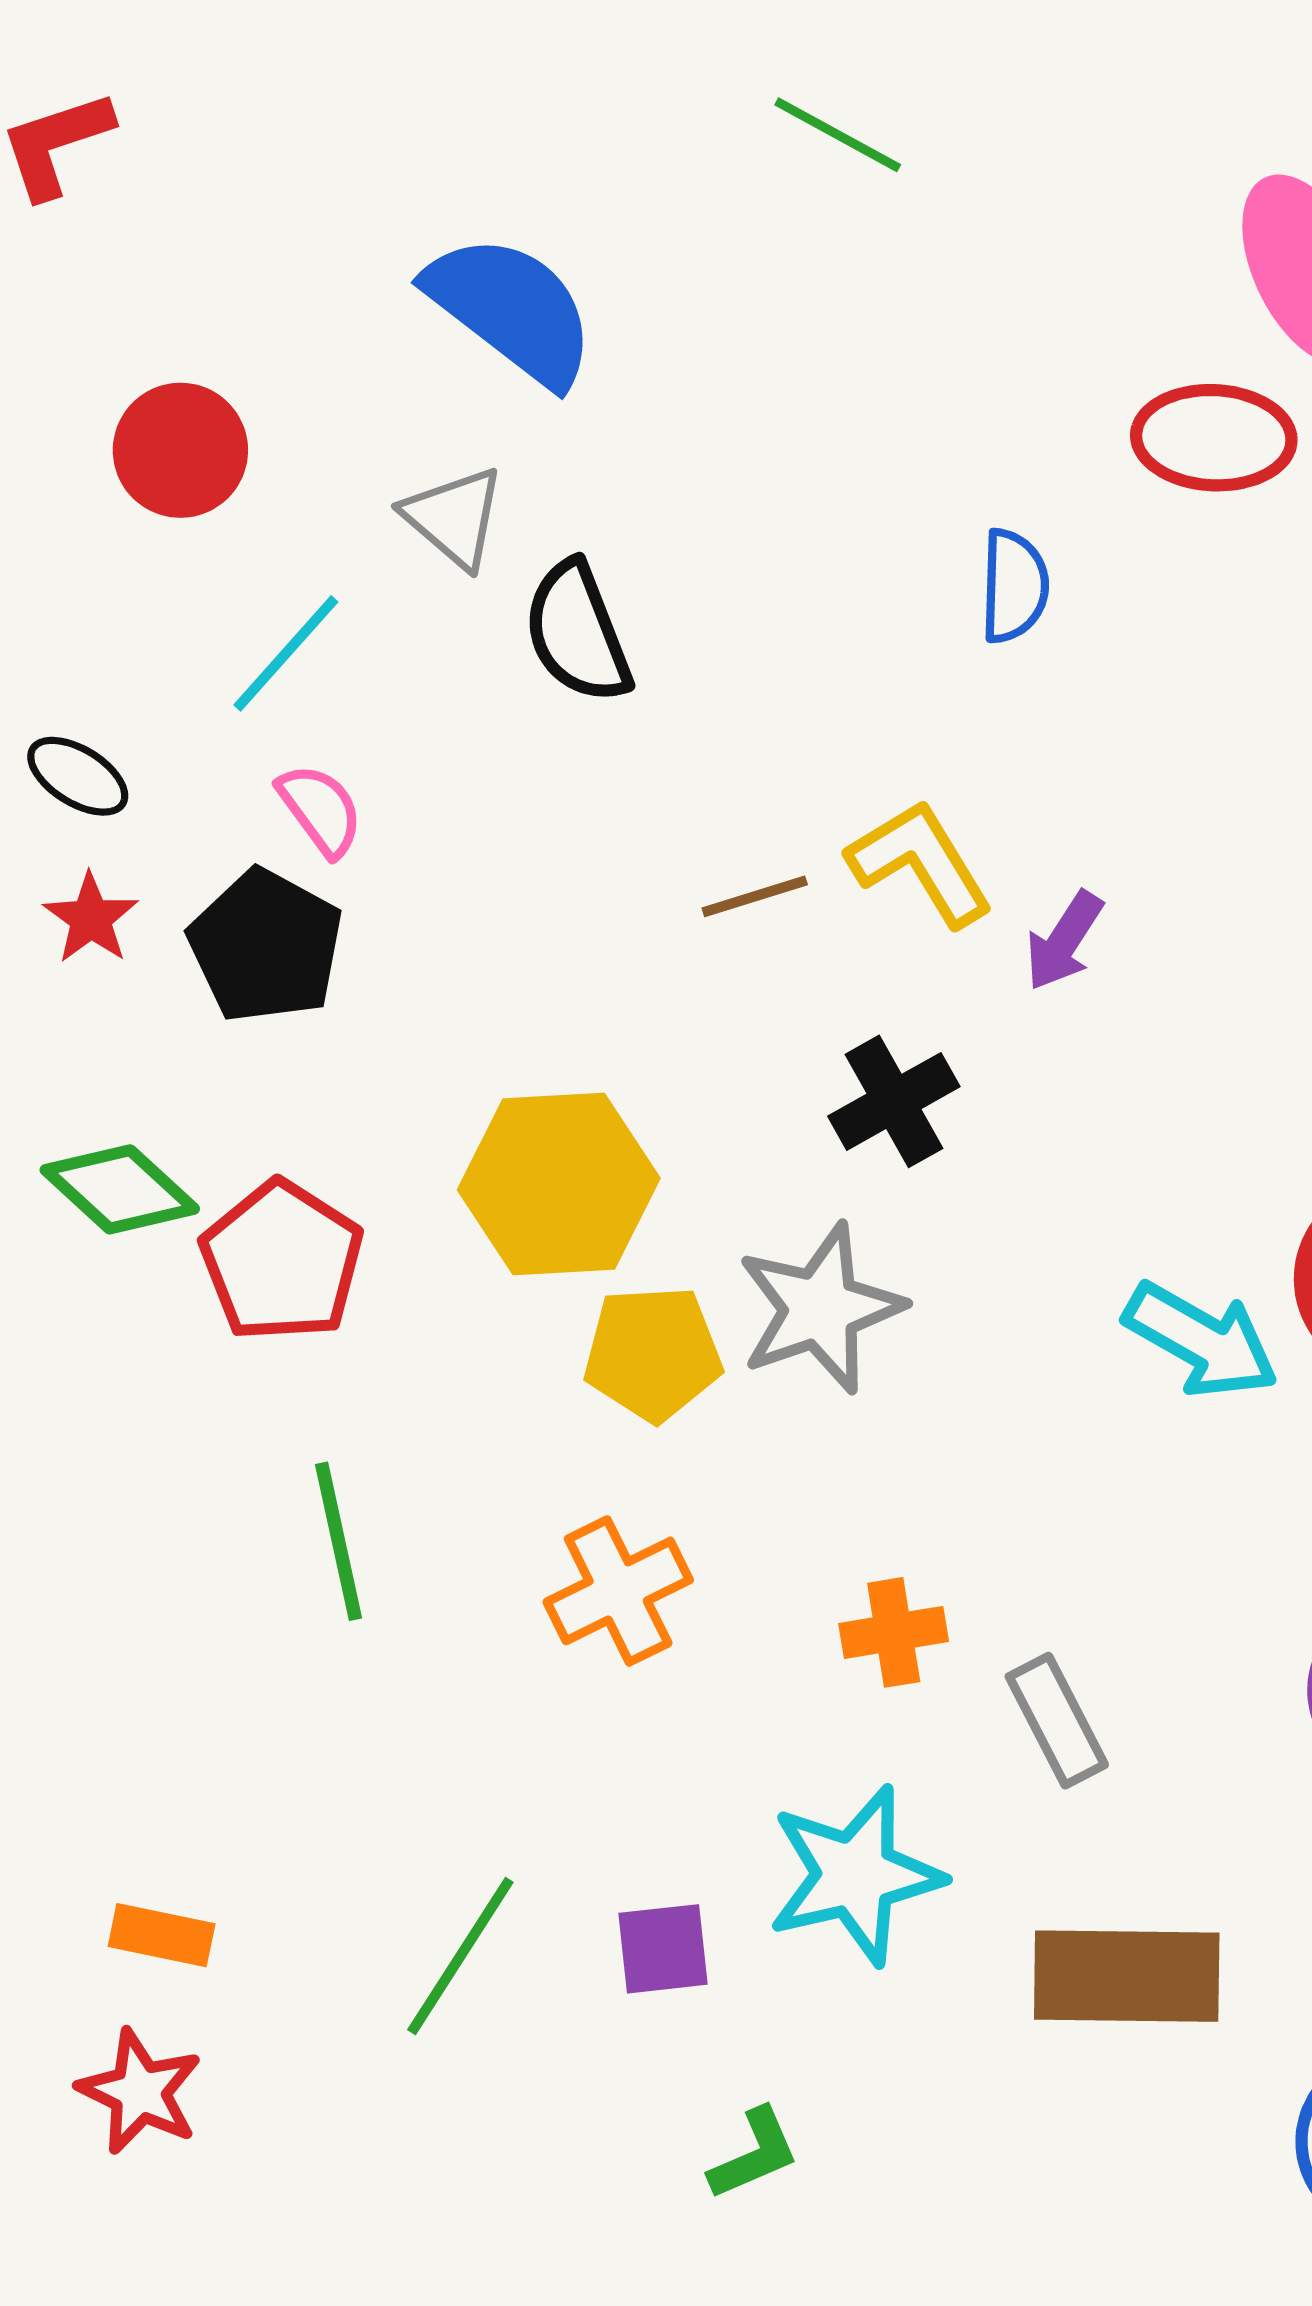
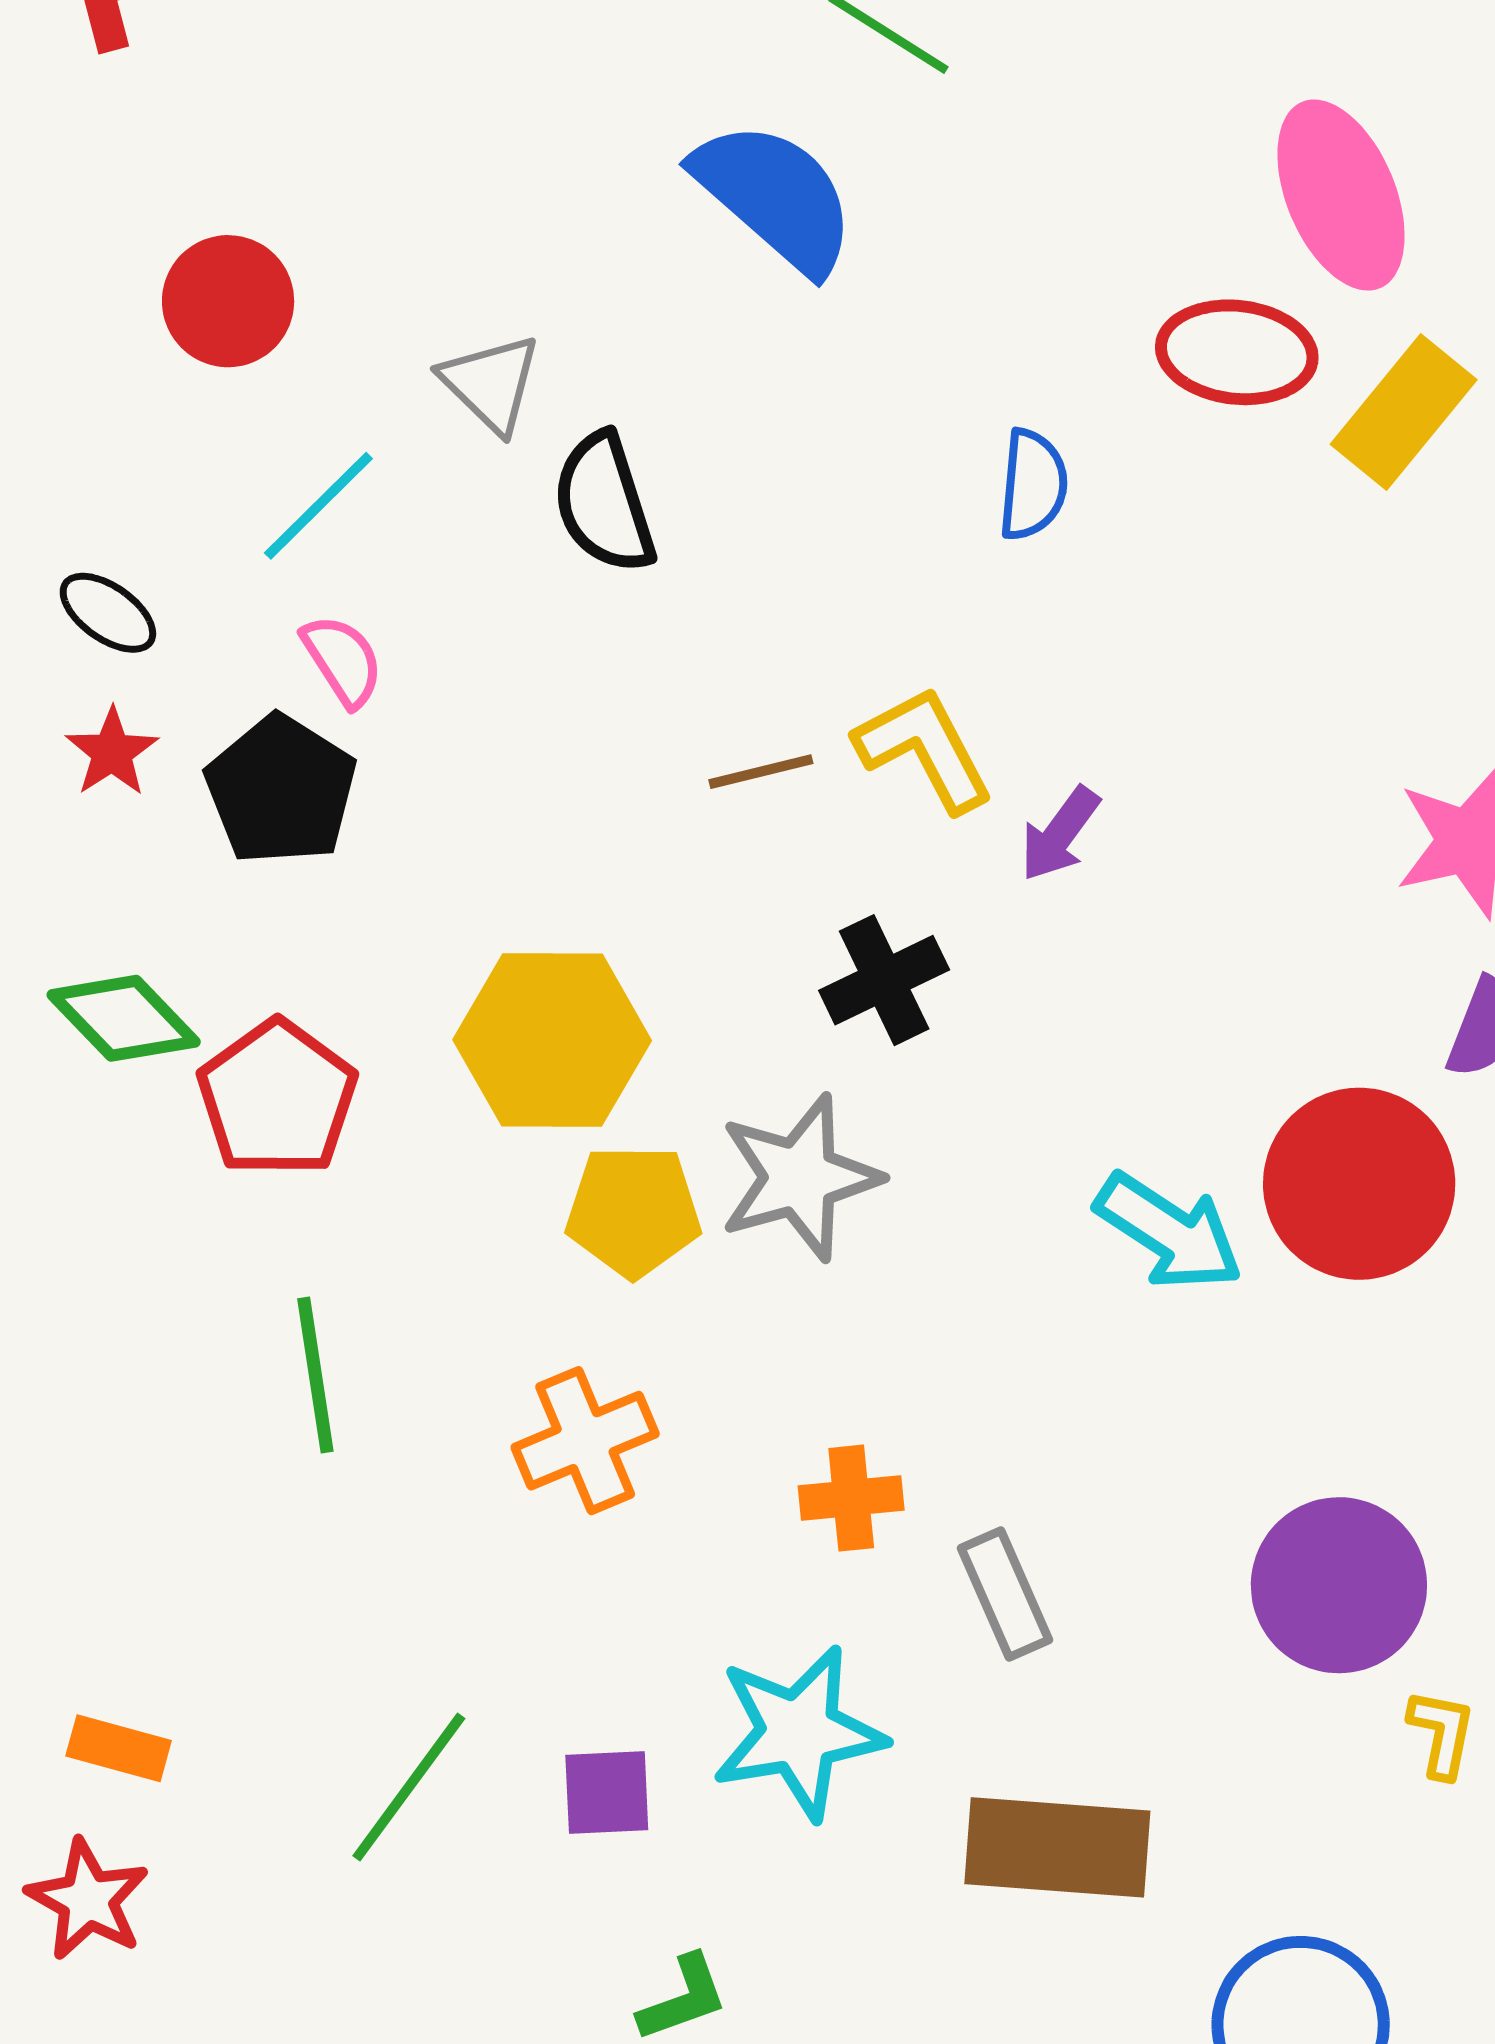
blue semicircle: (511, 309) -> (775, 196), moved

